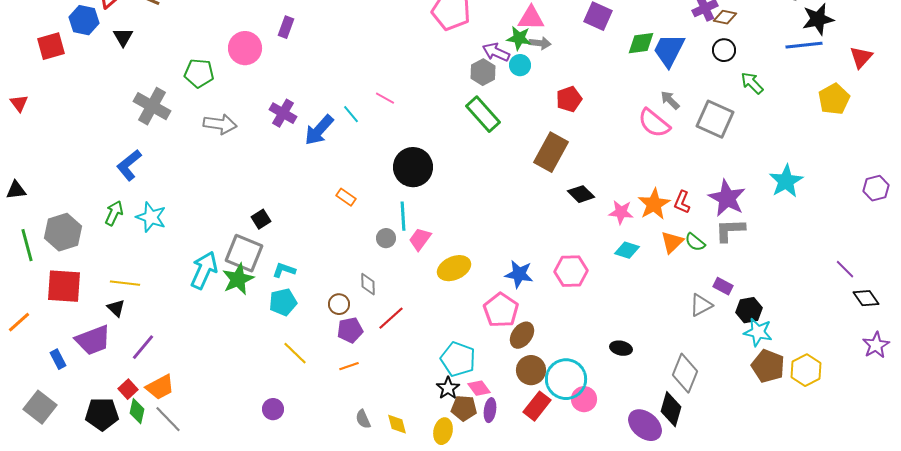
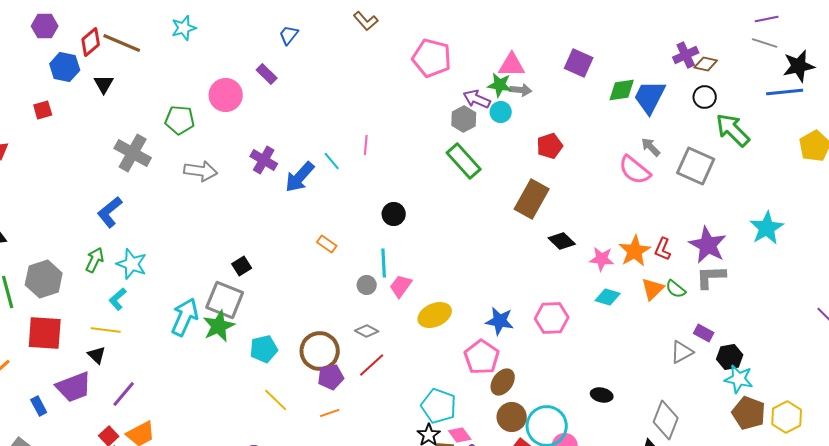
purple rectangle: (286, 27) -> (267, 74), turned -65
red square: (51, 46) -> (43, 110), moved, size x0.7
green arrow: (752, 83) -> (733, 130), size x1.5
pink line: (385, 98) -> (366, 145), turned 66
black circle: (413, 167) -> (394, 214), size x0.6
cyan L-shape: (284, 270) -> (118, 299), moved, turned -60
gray diamond: (368, 284) -> (367, 331), moved, turned -60
brown circle: (339, 304) -> (320, 351), size x1.8

